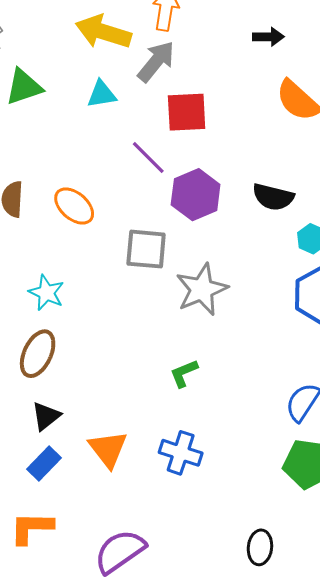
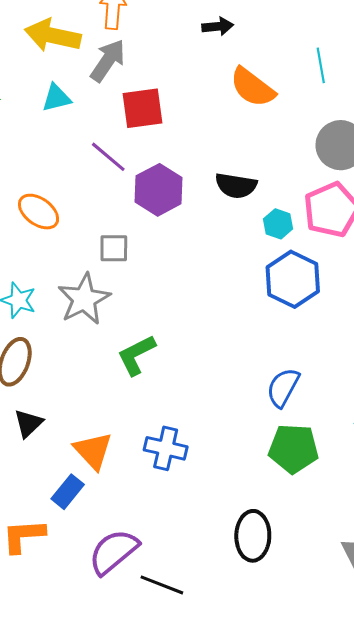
gray square: (146, 249) -> (114, 248), size x0.7
gray star: (202, 289) -> (84, 299), moved
green L-shape: (184, 373) -> (136, 355), moved, size x1.4
blue rectangle: (44, 464) -> (68, 492), moved
black ellipse: (260, 547) -> (253, 536), size x1.4

